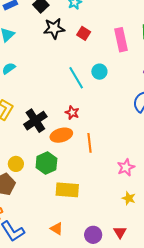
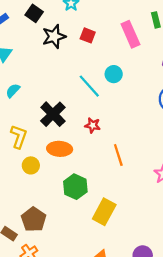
black cross: (35, 121) -> (53, 114), moved
orange ellipse: (61, 135) -> (60, 149), moved, turned 30
yellow circle: (16, 164) -> (31, 165), moved
yellow rectangle: (67, 190) -> (104, 212), turned -55

